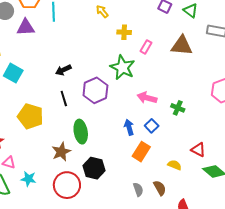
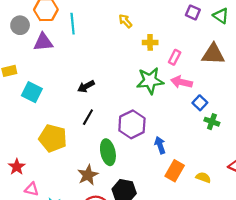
green star: (122, 67) -> (150, 81), turned -30
purple hexagon: (95, 90) -> (132, 124), moved
black line: (64, 98) -> (88, 117), turned 49
pink arrow: (147, 98) -> (182, 82), moved
blue square: (152, 126) -> (200, 103), moved
yellow semicircle: (175, 165) -> (203, 177), moved

